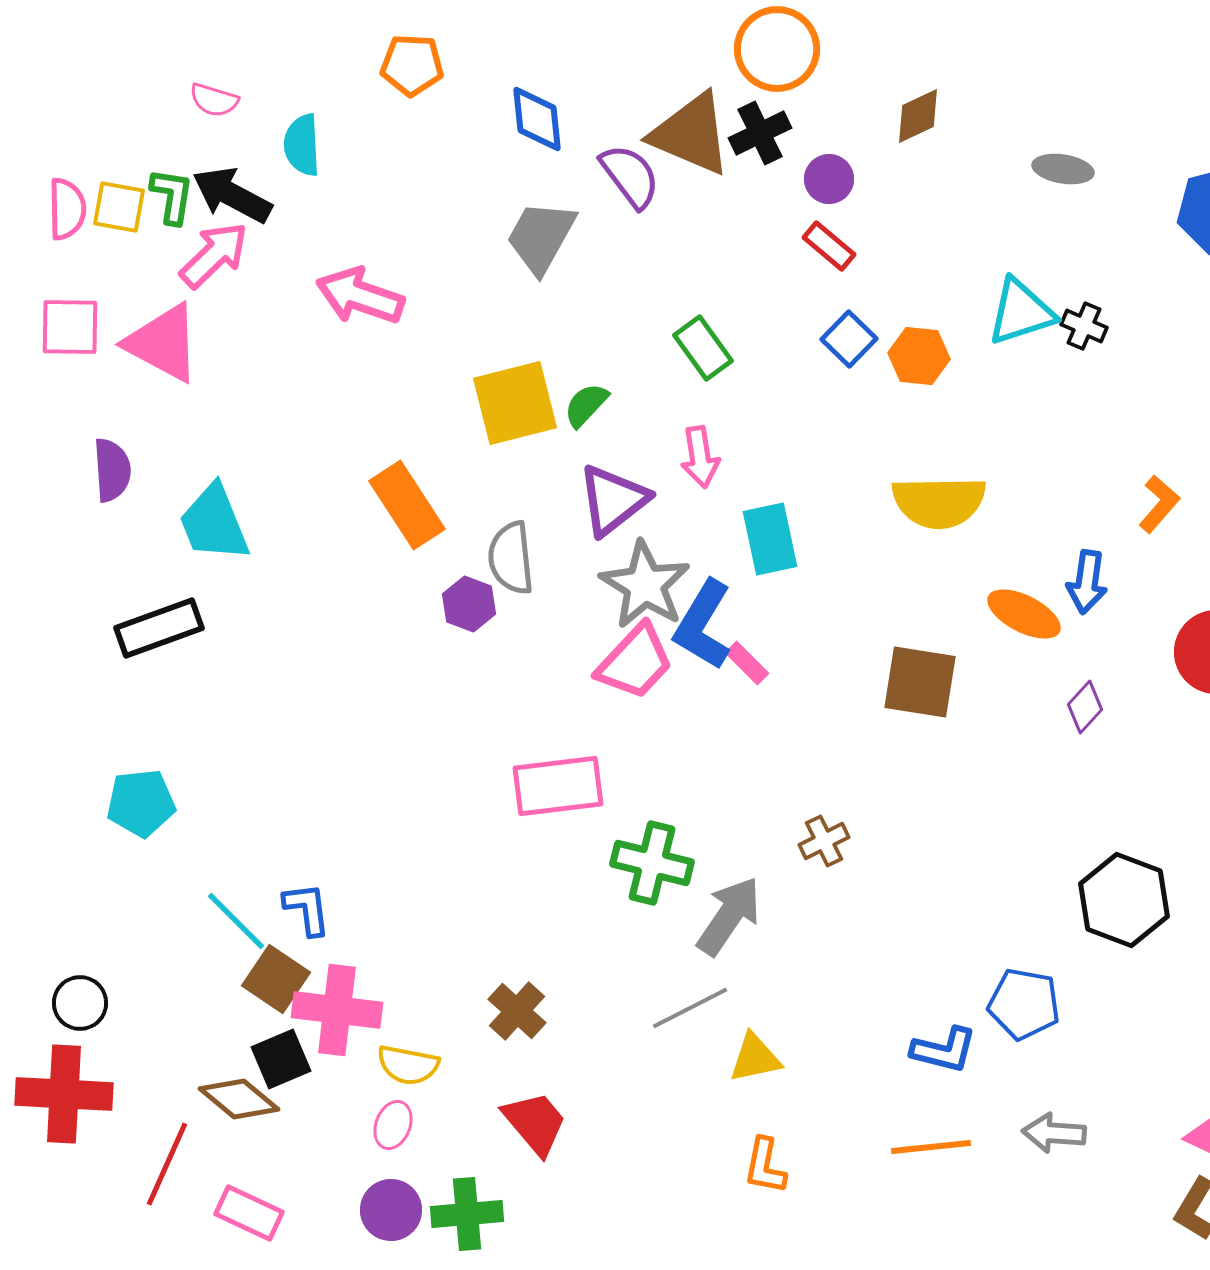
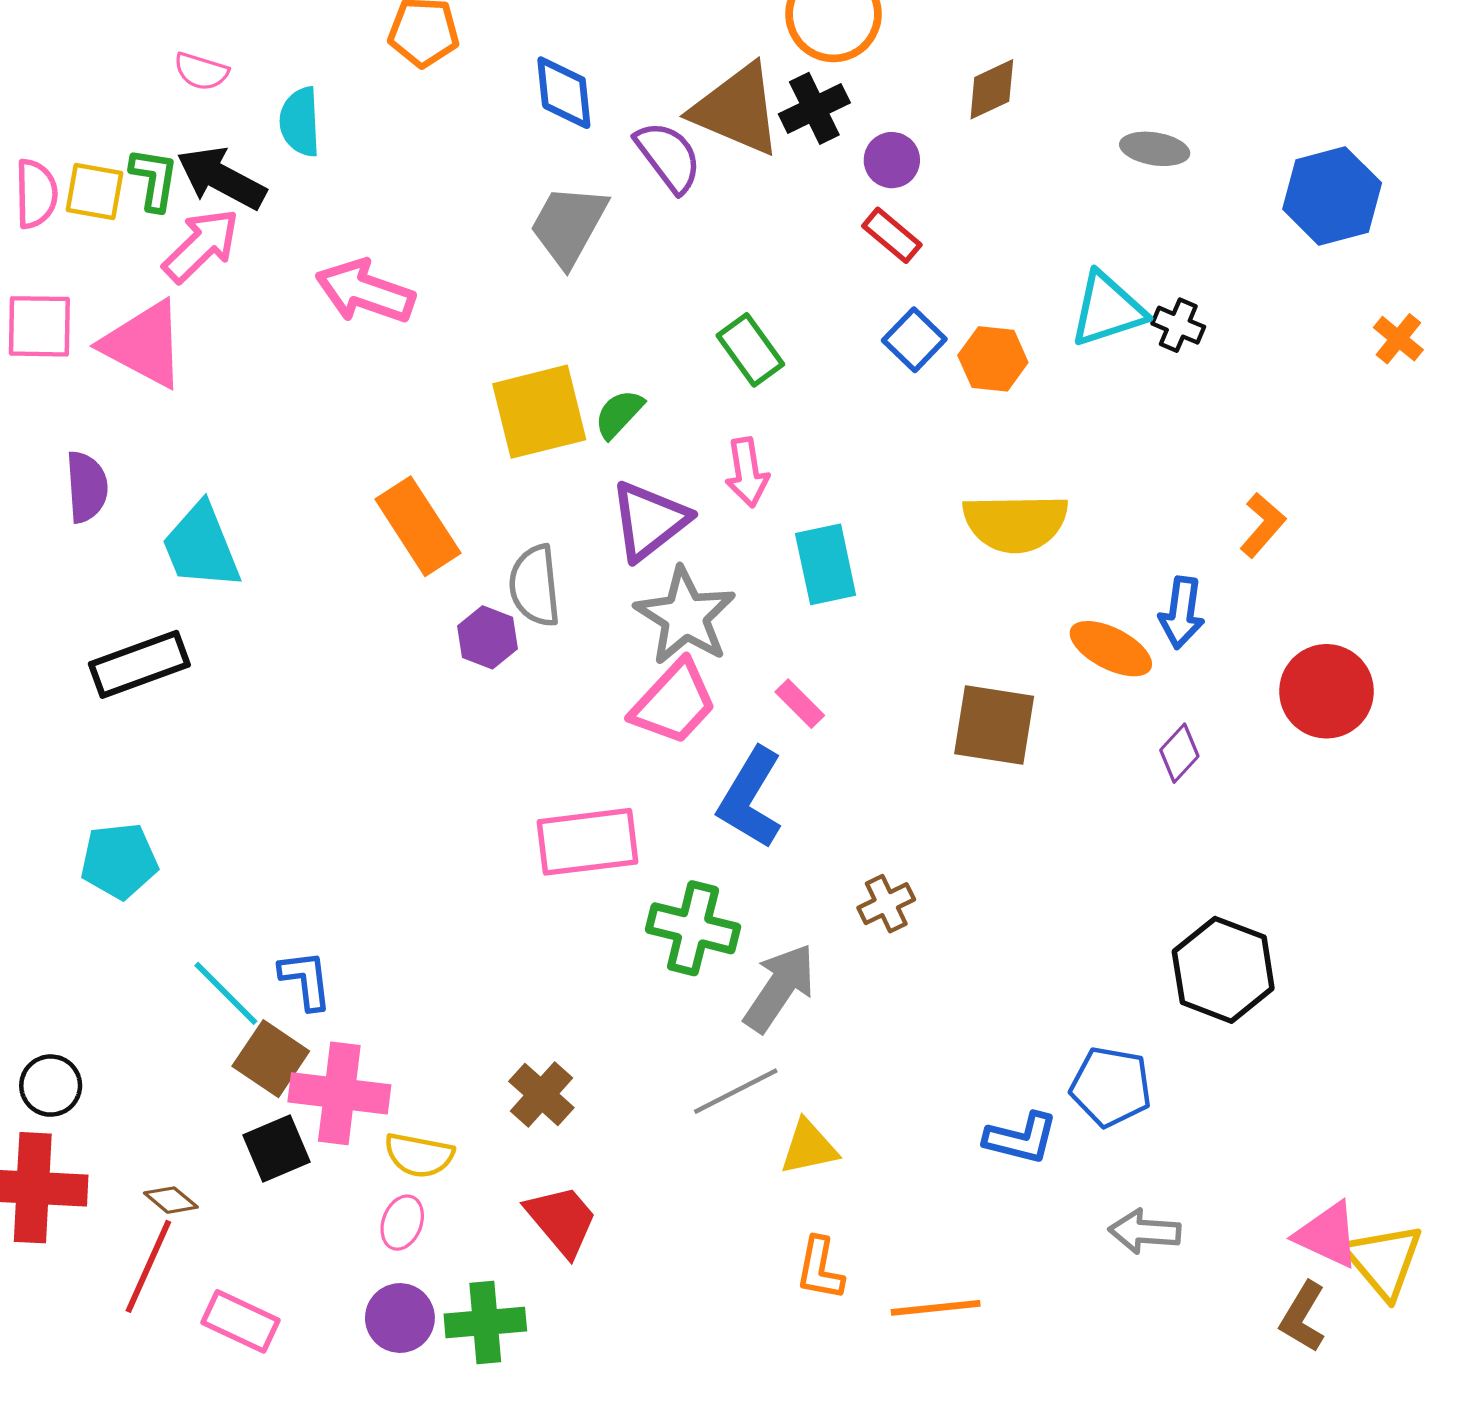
blue L-shape: (703, 625) -> (750, 798), moved
brown diamond: (239, 1099) -> (171, 1200), moved, size x0.6
orange line: (931, 1147) -> (936, 1308), moved

